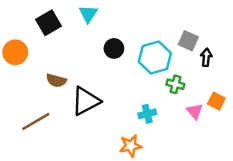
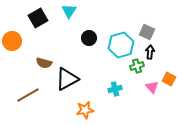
black arrow: (206, 57) -> (150, 52), moved
green cross: (175, 84) -> (137, 66), turned -32
orange star: (131, 146) -> (85, 110), moved

